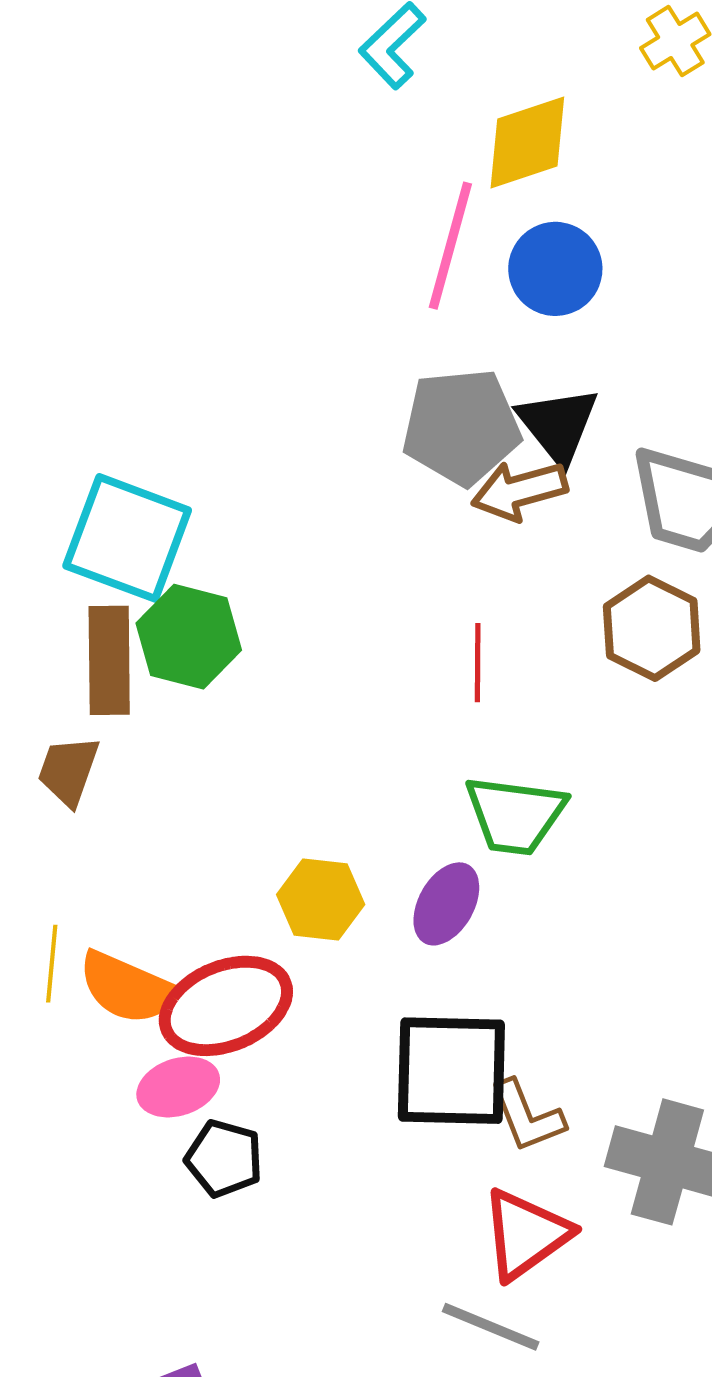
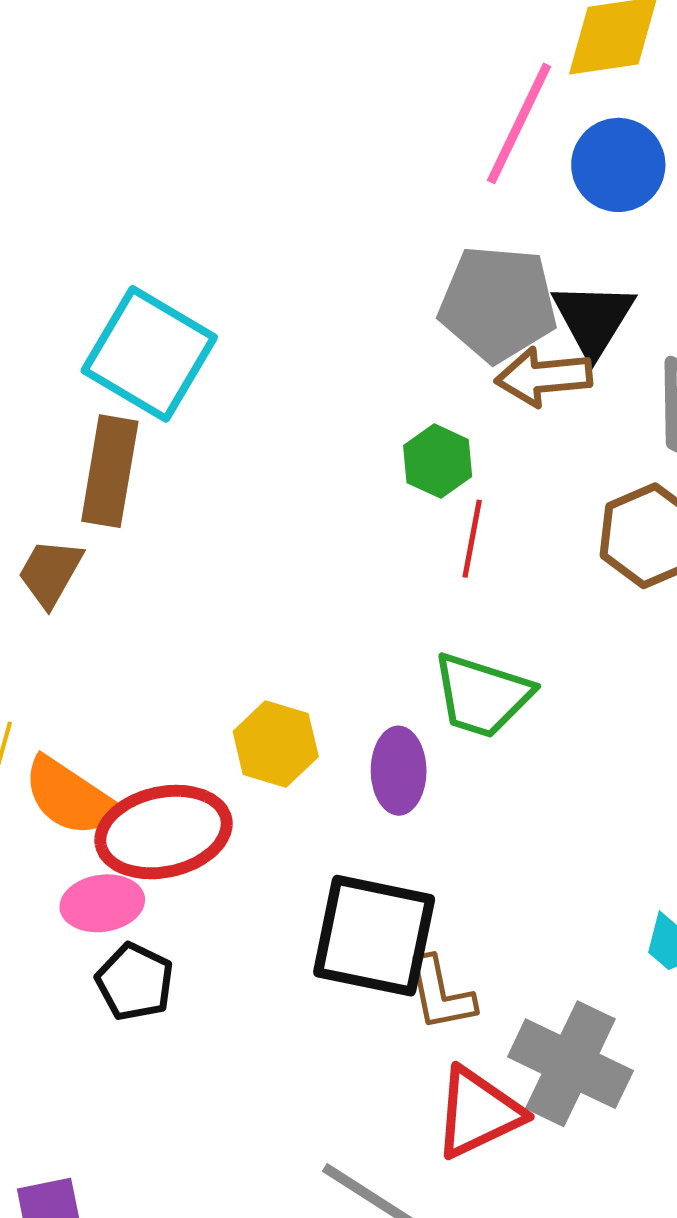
green hexagon: (189, 637) -> (438, 461), moved, size x0.7
purple ellipse: (446, 904) -> (399, 771), turned -40
red triangle: (526, 1234) -> (478, 1113), moved

